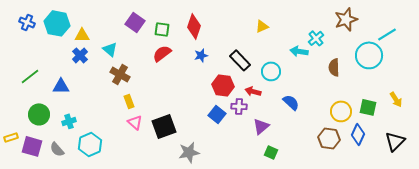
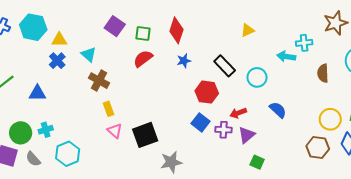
cyan cross: (316, 38) -> (304, 43), turned 35
red arrow: (253, 91) -> (238, 113), moved, turned -35
purple cross: (239, 106) -> (224, 130), moved
green circle: (39, 114) -> (21, 133), moved

